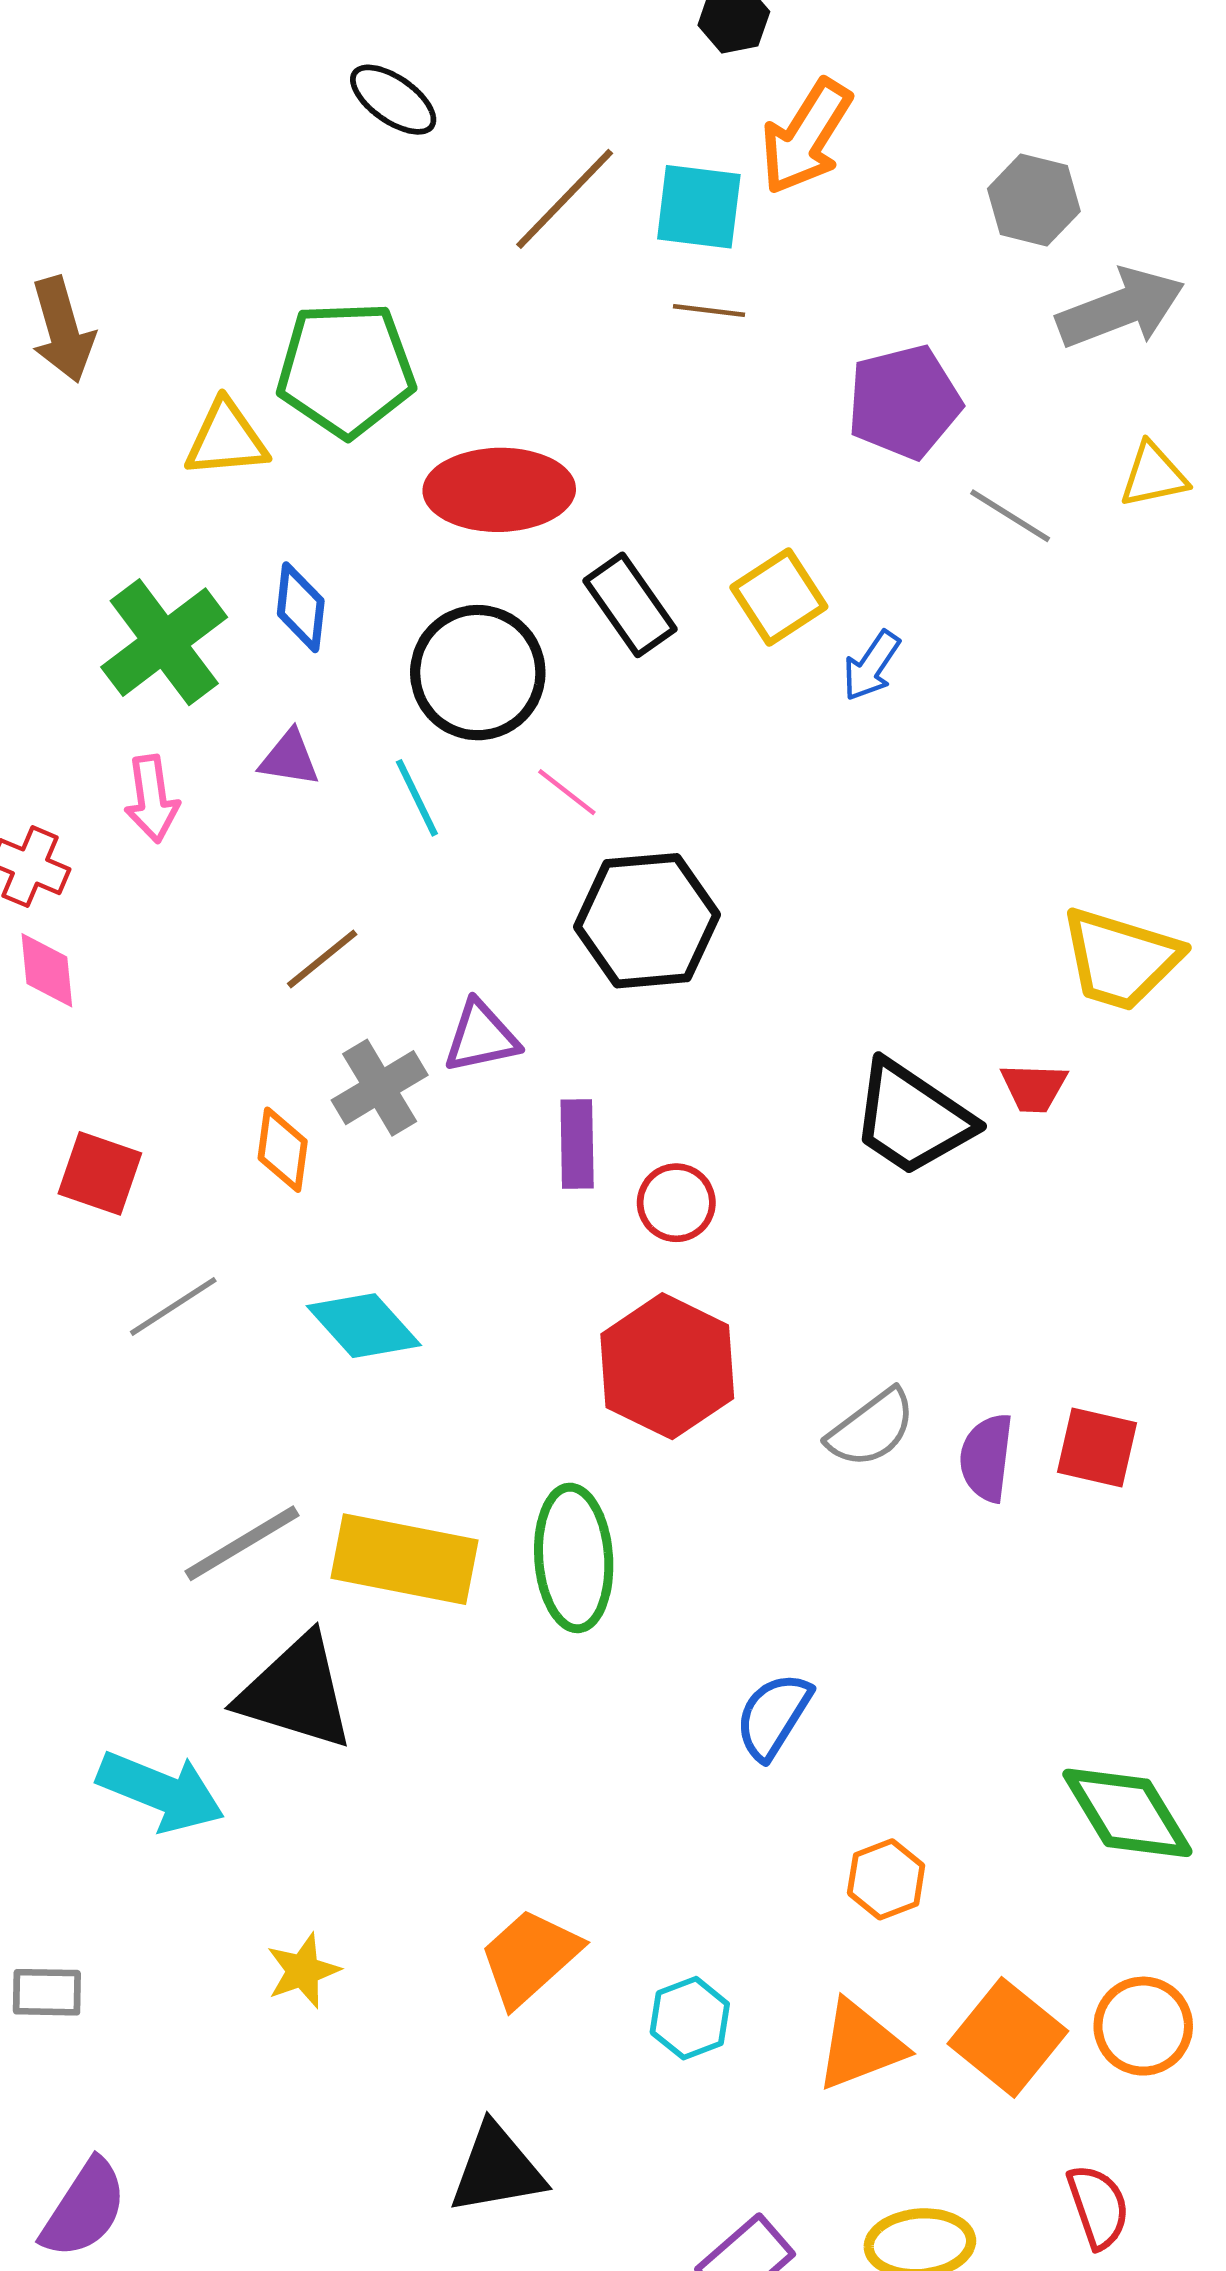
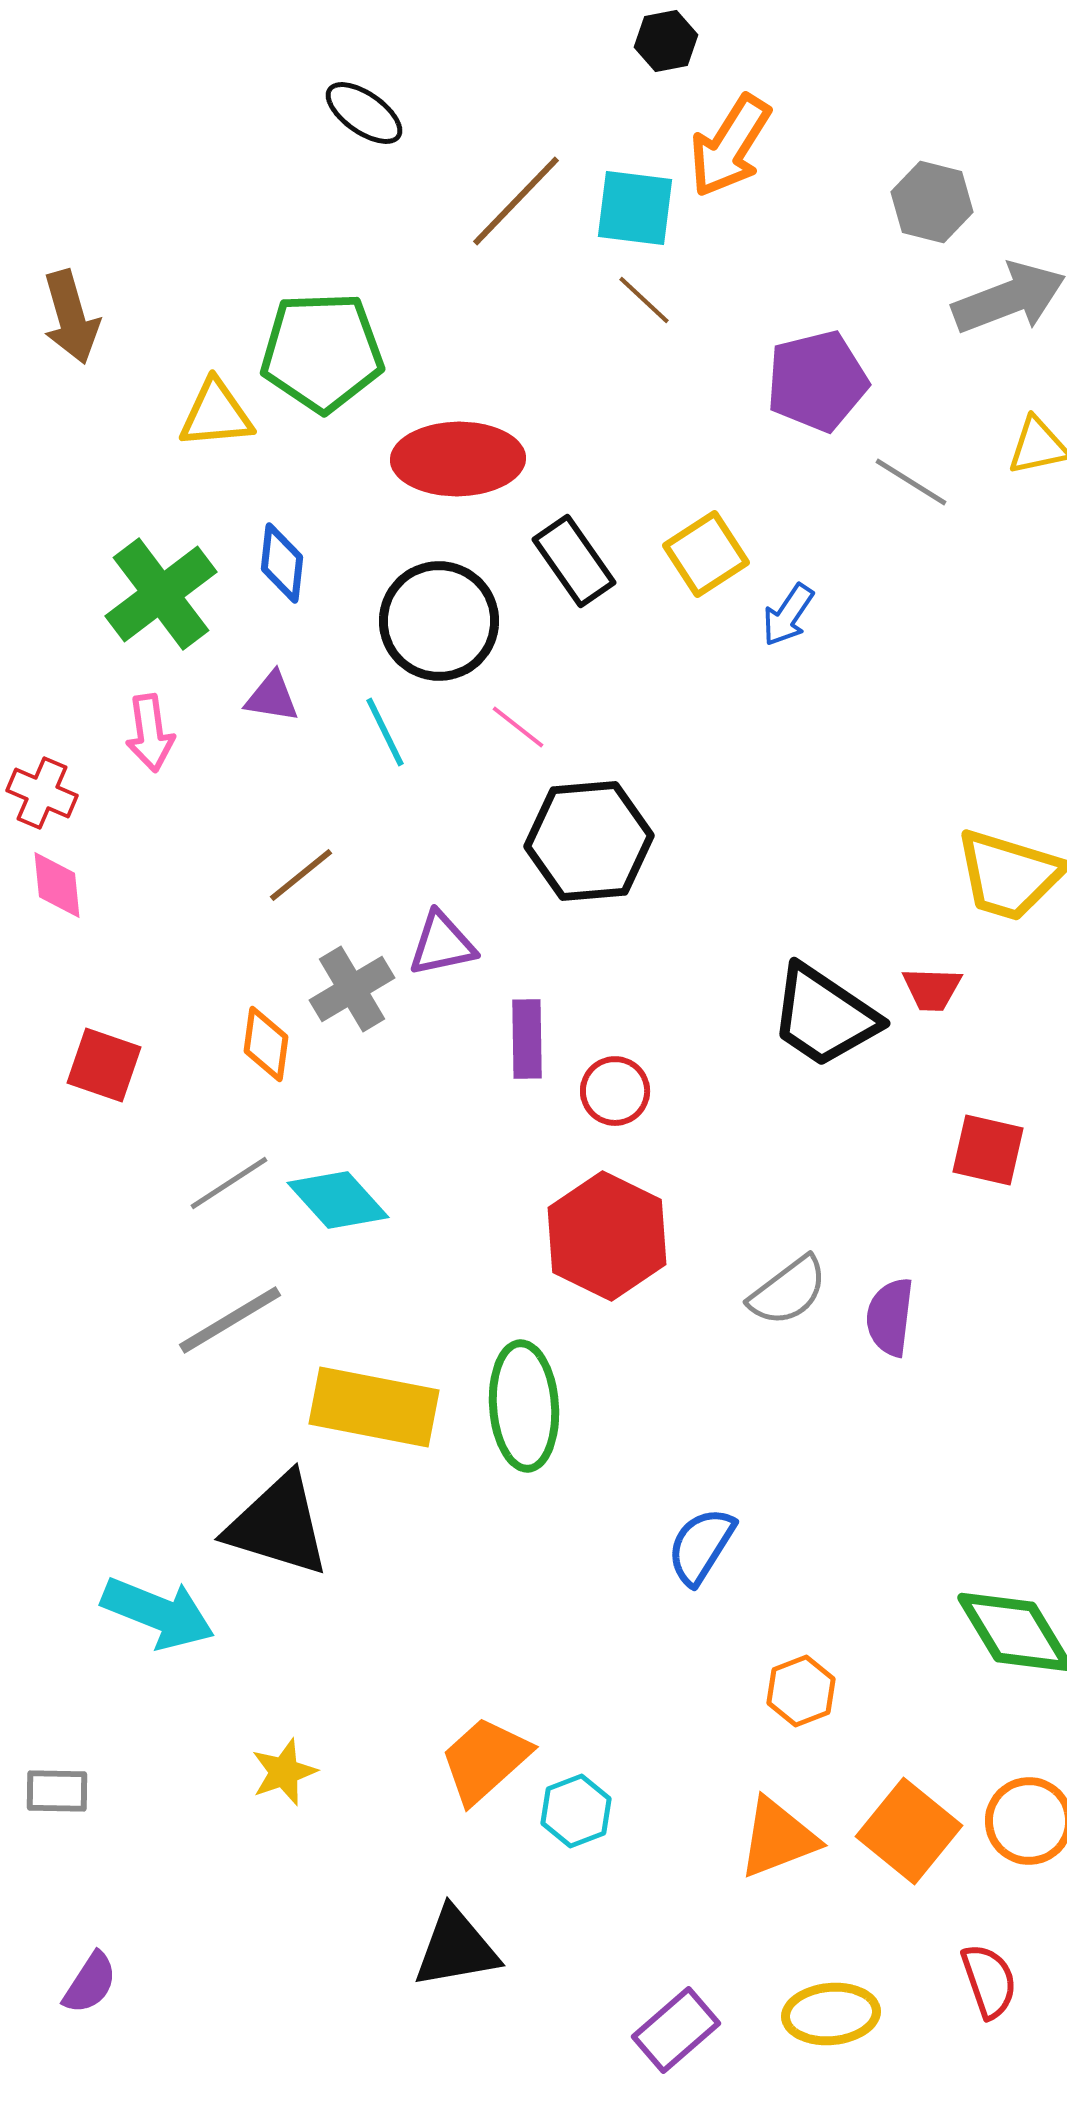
brown line: (709, 311) -> (644, 300), turned 36
gray line: (173, 1306) -> (229, 1183), moved
red square: (1097, 1447) -> (988, 1150), moved
gray line: (242, 1543) -> (230, 1320), moved
cyan hexagon: (690, 2018) -> (576, 1811), moved
purple semicircle: (84, 2209) -> (90, 1983), size x0.7

